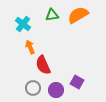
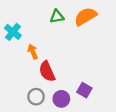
cyan cross: (23, 24) -> (13, 32), moved

